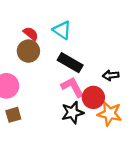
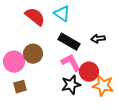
red semicircle: (31, 34) -> (35, 17), size x1.5
brown circle: (28, 51) -> (33, 54), moved
black arrow: (111, 75) -> (98, 39), moved

